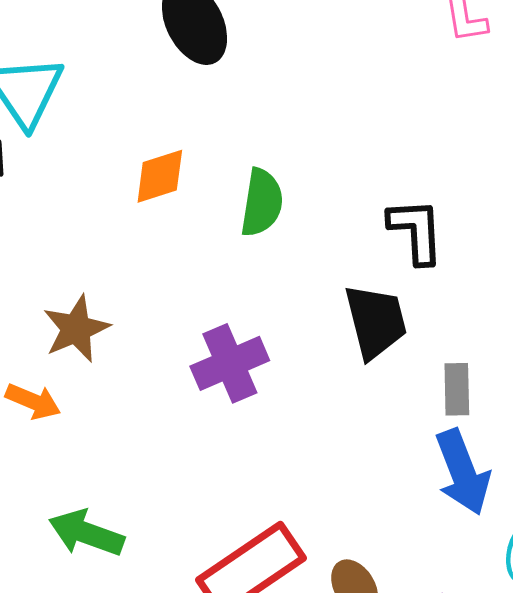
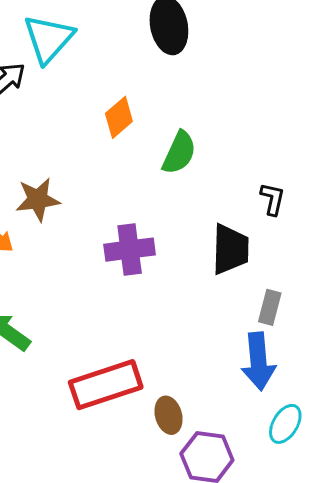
orange diamond: (160, 176) -> (119, 117), turned -39
black L-shape: (416, 231) -> (272, 199), size x0.7

